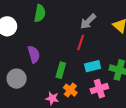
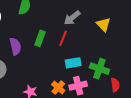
green rectangle: (61, 70) -> (40, 38), moved
orange cross: (70, 90) -> (58, 88), moved

